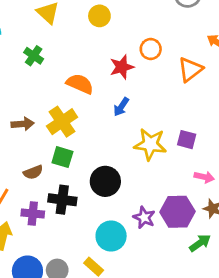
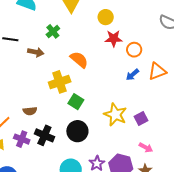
red star: (122, 67) -> (114, 38), moved
blue arrow: (121, 107) -> (132, 75), moved
brown arrow: (23, 124) -> (36, 52), moved
purple square: (187, 140) -> (141, 118), turned 32
green square: (62, 157) -> (76, 102), moved

